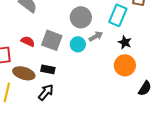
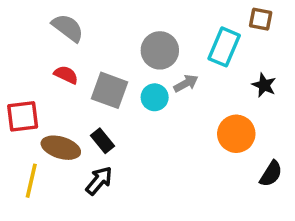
red semicircle: (28, 41) -> (66, 75), moved
black star: (125, 42) -> (264, 85), moved
black rectangle: (48, 69) -> (103, 141), turned 40

